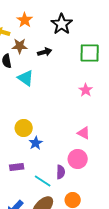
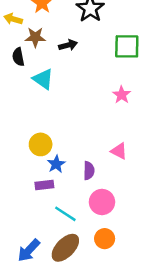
pink circle: (78, 159) -> (102, 202), moved
purple rectangle: (17, 167) -> (44, 185), moved
purple semicircle: (61, 172) -> (89, 171), moved

